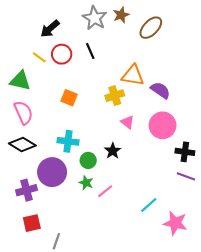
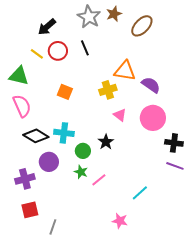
black diamond: (22, 144) -> (36, 136), moved
purple circle: (52, 172) -> (49, 162), size x0.7
pink star: (175, 223) -> (120, 221), moved, size x0.7

